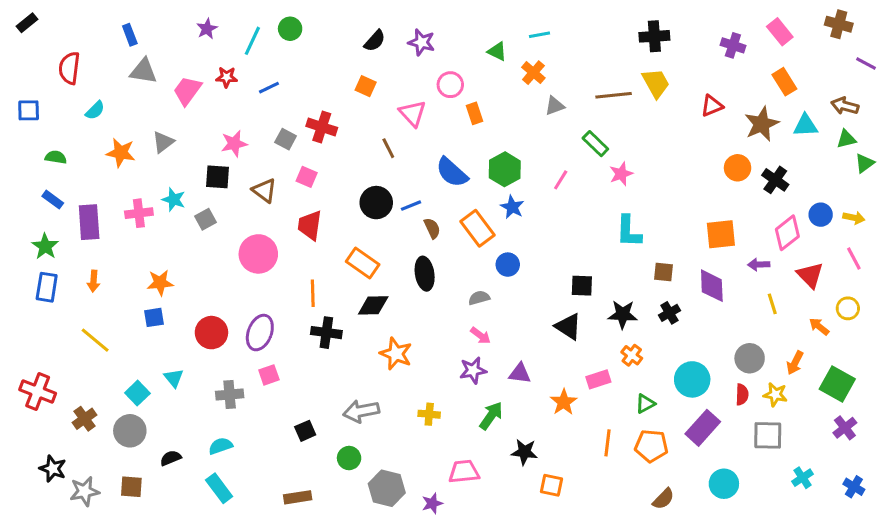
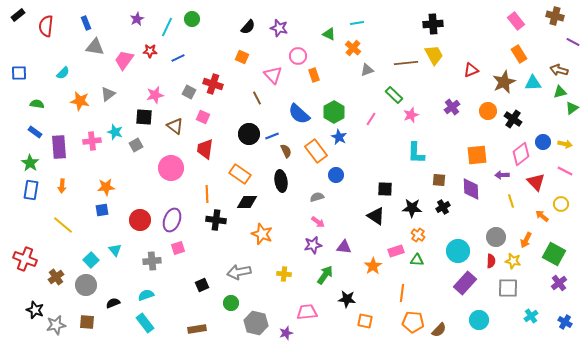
purple cross: (733, 45) -> (452, 107), moved, turned 35
red semicircle: (69, 68) -> (46, 26), moved
pink line: (854, 258) -> (565, 171), turned -35
green triangle: (645, 404) -> (417, 260), moved, turned 32
orange pentagon: (651, 446) -> (413, 322), moved

